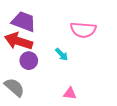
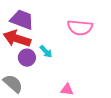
cyan arrow: (62, 54) -> (46, 52), moved

